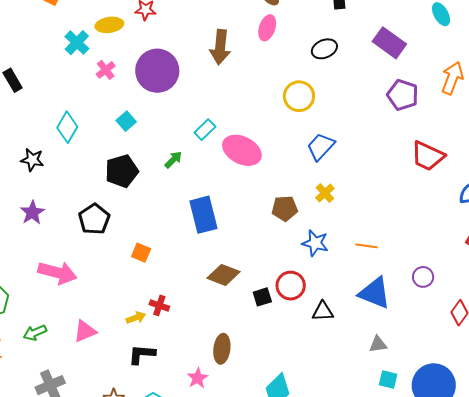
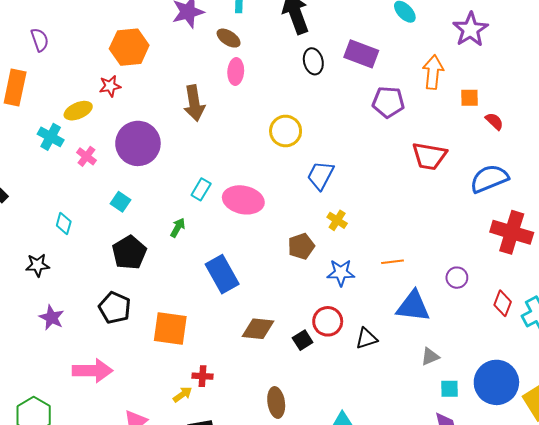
black ellipse: (324, 49) -> (313, 61), moved, turned -65
cyan diamond: (67, 127) -> (64, 223), size x0.7
orange square: (141, 253) -> (170, 328), size x1.8

